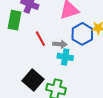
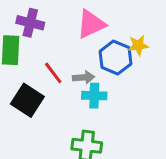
black square: (33, 80) -> (27, 100), moved

